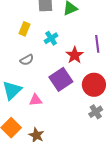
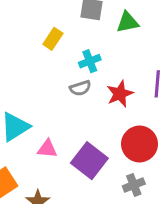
gray semicircle: (27, 60) -> (80, 88), moved
purple square: (61, 79) -> (89, 161), moved, turned -30

